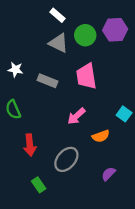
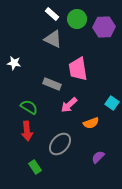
green circle: (85, 35) -> (77, 19), moved
gray rectangle: (48, 81) -> (52, 84), moved
green semicircle: (13, 109) -> (29, 107), moved, turned 144

